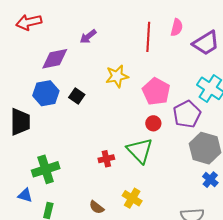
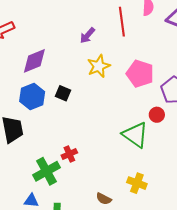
purple arrow: (88, 37) -> (87, 35), moved
red circle: (153, 123) -> (157, 115), moved
red cross: (106, 159) -> (69, 154), moved

